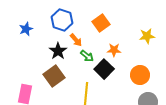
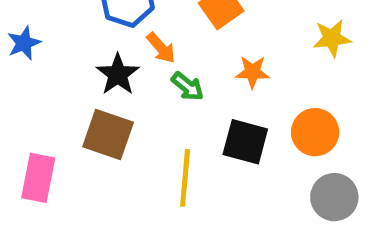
blue star: (26, 29) -> (24, 43), moved
black square: (104, 69) -> (245, 142), moved, turned -30
brown square: (54, 76) -> (108, 135), turned -35

